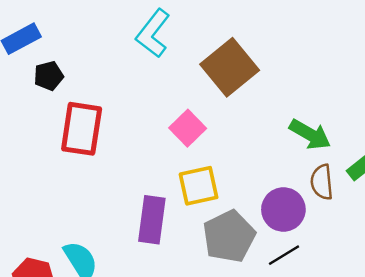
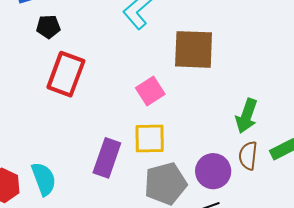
brown square: (230, 67) -> (194, 49), turned 30
green arrow: (310, 134) -> (247, 116), turned 68

